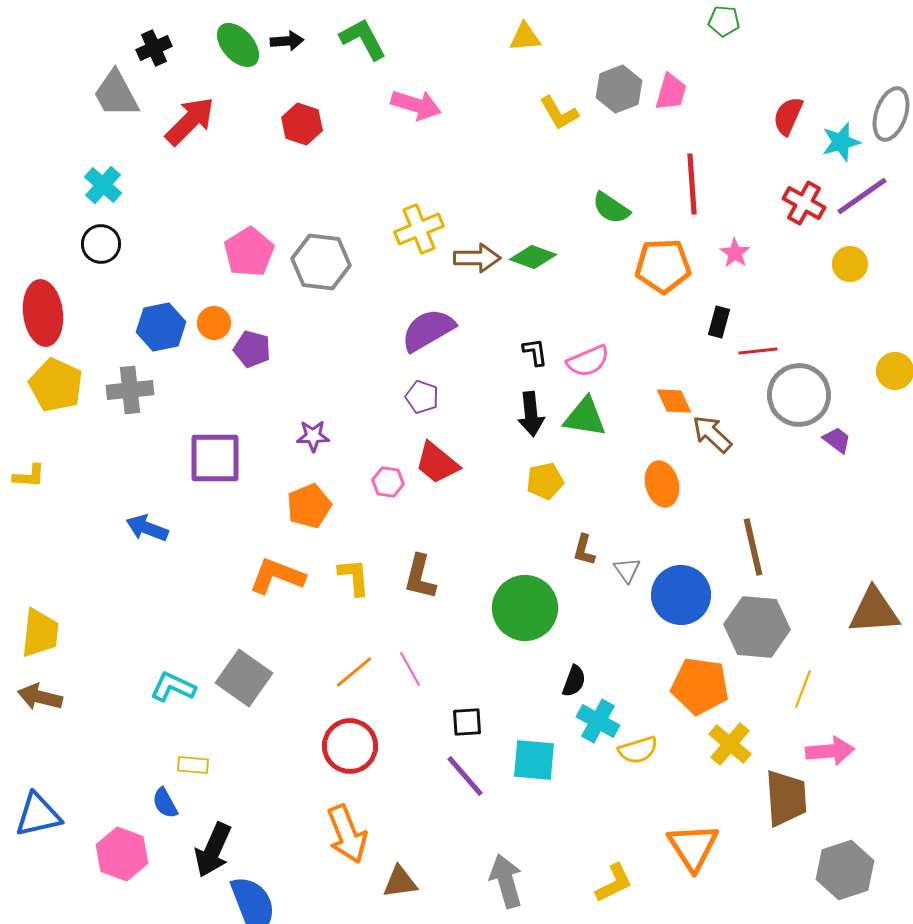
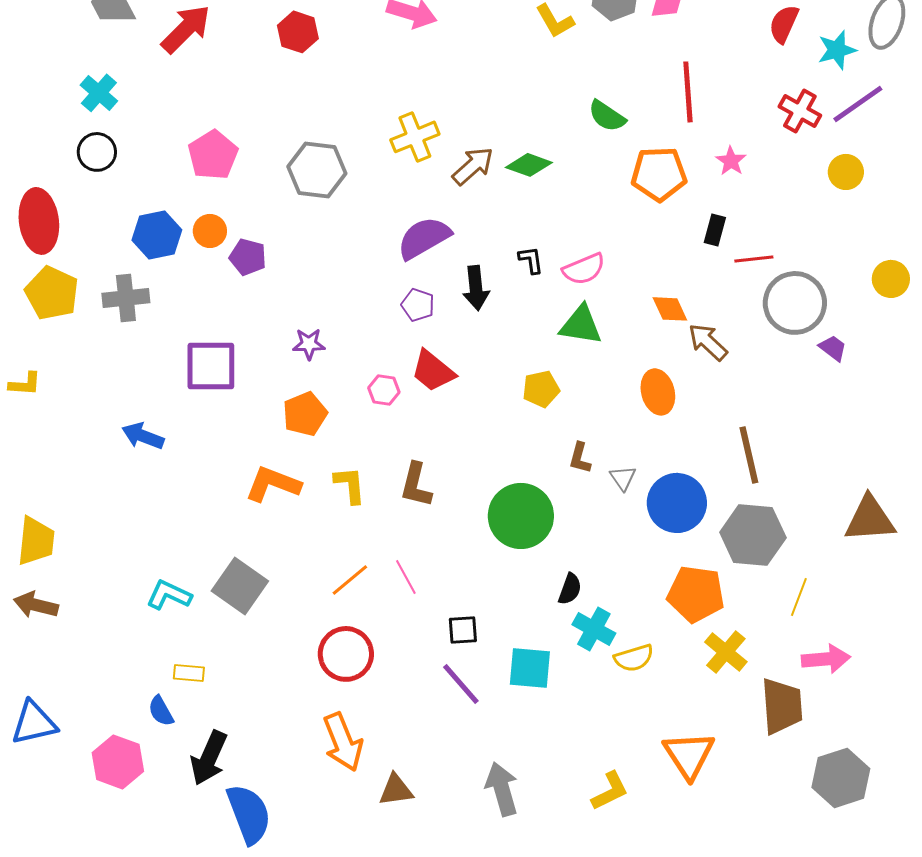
pink pentagon: (249, 252) -> (213, 155), moved
brown arrow: (477, 258) -> (473, 166), turned -42
black arrow: (531, 414) -> (476, 288), moved

